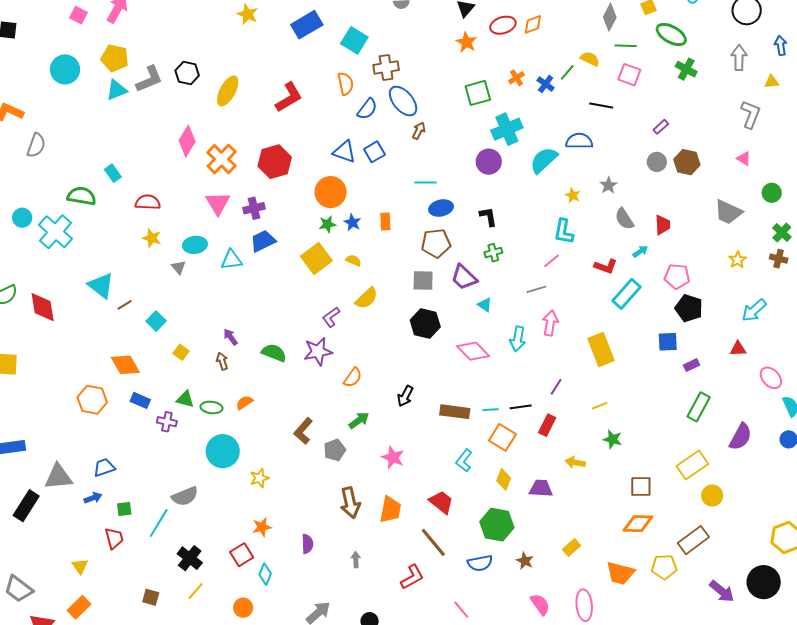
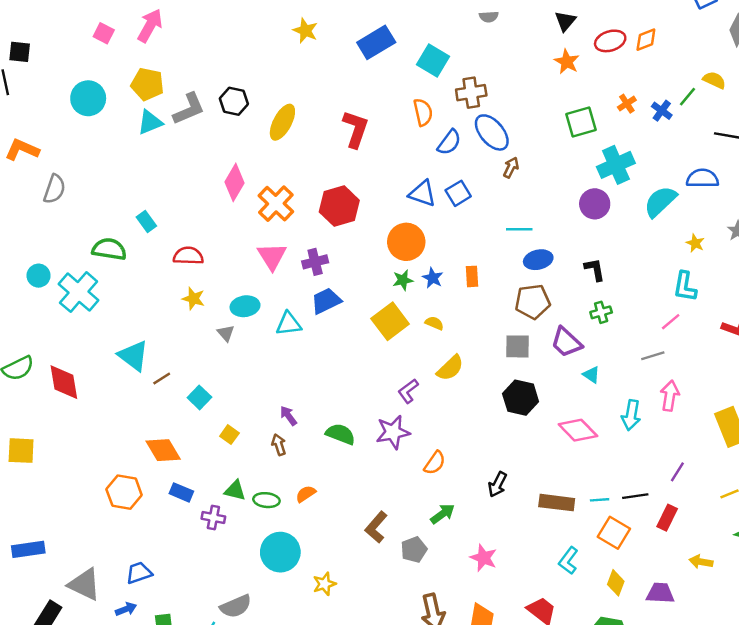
red L-shape: (289, 97) -> (356, 129), turned -40
gray triangle: (58, 477) -> (84, 584), turned 32

